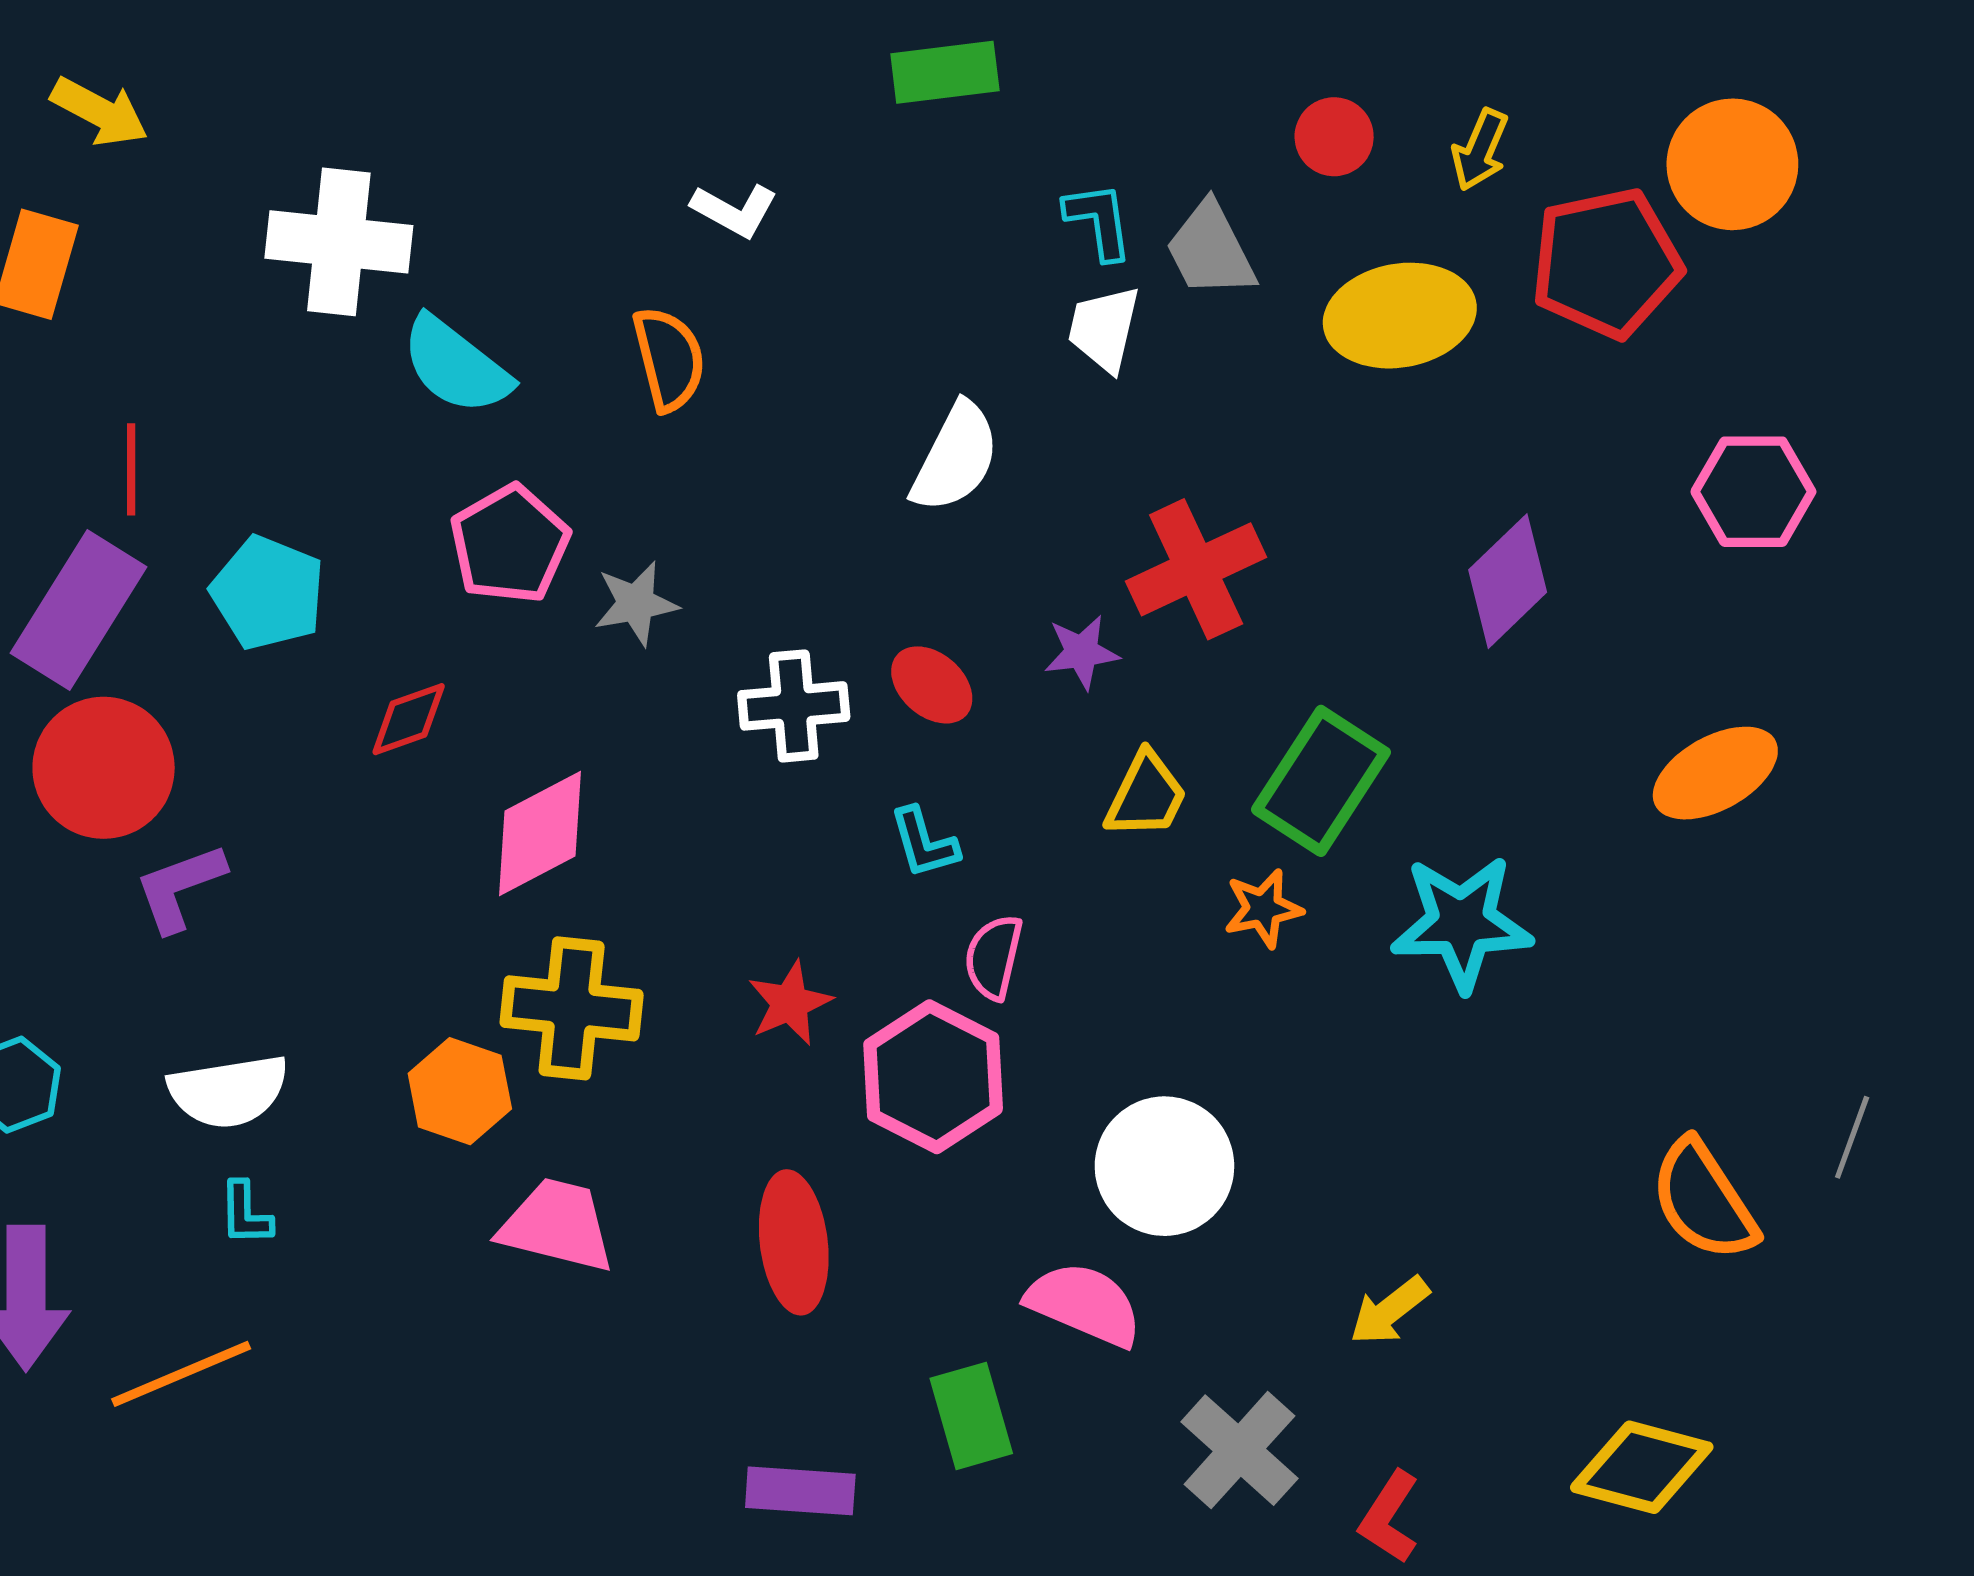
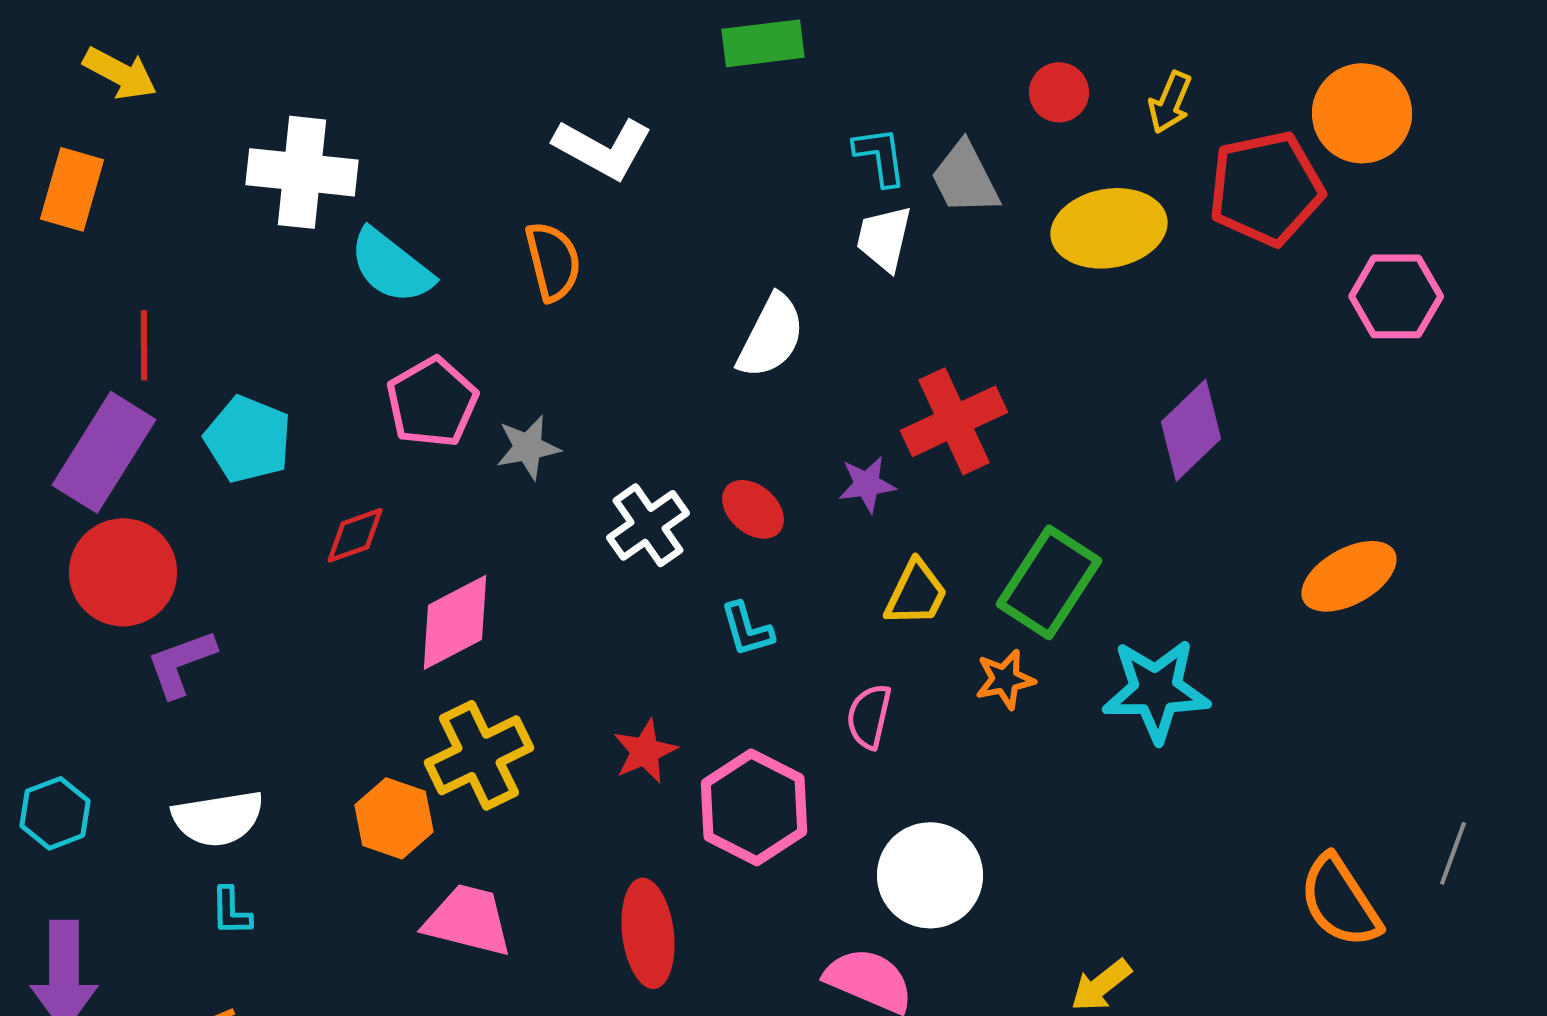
white L-shape: (735, 210) -> (603, 148), size x1.5
pink hexagon: (1753, 492) -> (1396, 296), moved
white cross: (794, 706) -> (648, 525), turned -30
pink semicircle: (994, 957) -> (869, 716), moved
yellow cross: (572, 1008) -> (479, 755), turned -32

